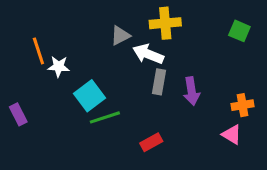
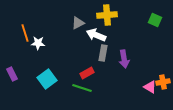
cyan square: (89, 96) -> (47, 79), moved
orange cross: (242, 105) -> (163, 82), moved
green line: (105, 117) -> (82, 88), moved, turned 36
red rectangle: (151, 142) -> (87, 73), moved

